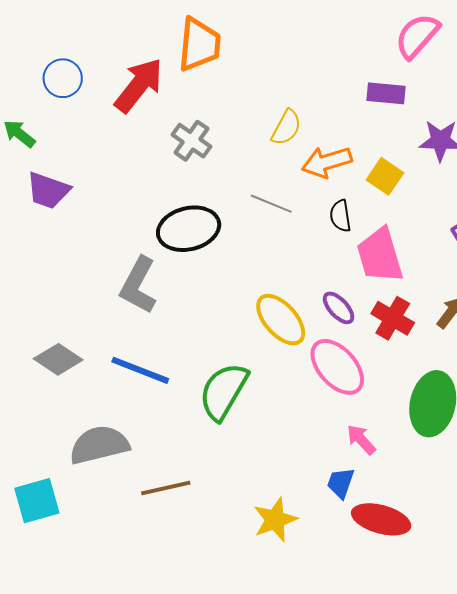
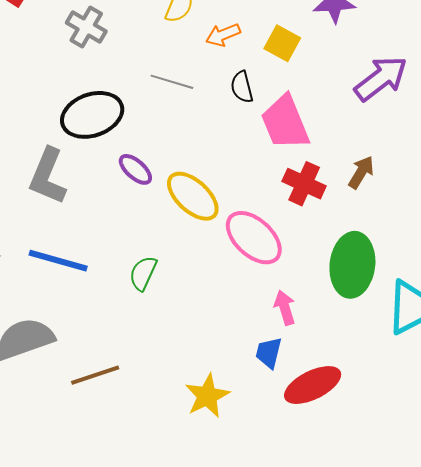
orange arrow: (327, 162) -> (223, 35), size x0.7
purple ellipse: (339, 308) -> (135, 169), moved
green semicircle: (224, 391) -> (143, 273), size x0.6
pink arrow: (361, 440) -> (285, 308), turned 32
red ellipse: (381, 519) -> (313, 385), turned -36

